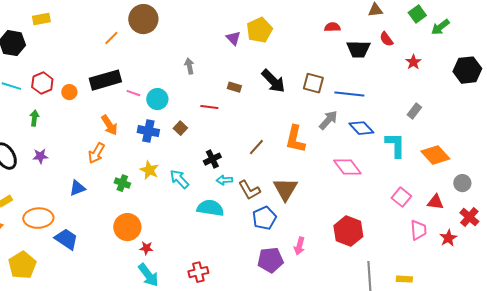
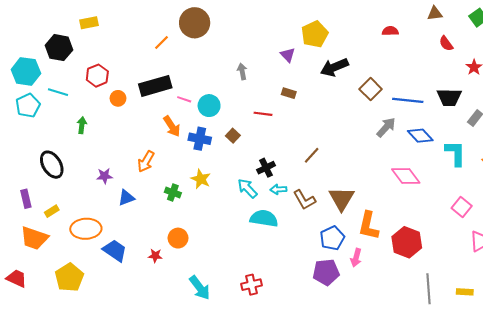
purple triangle: (233, 38) -> (288, 55), moved
black trapezoid: (358, 49) -> (449, 97), moved
black arrow: (273, 81) -> (334, 67), moved, turned 112
red hexagon: (42, 83) -> (97, 76), moved
brown square: (313, 83) -> (371, 89), turned 30
orange arrow: (109, 125) -> (172, 126), moved
orange L-shape: (295, 139) -> (368, 226), moved
purple star: (40, 156) -> (105, 176), moved
cyan arrow: (179, 179) -> (247, 188), moved
blue pentagon: (264, 218) -> (332, 238), moved
orange circle: (127, 227) -> (178, 238), size x0.7
red star: (146, 248) -> (155, 256), moved

